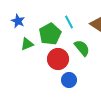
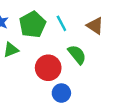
green pentagon: (50, 34) -> (33, 25), moved

